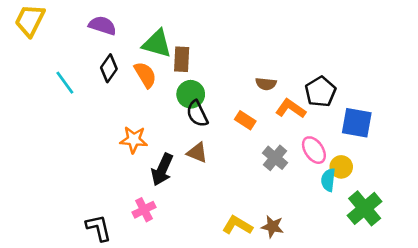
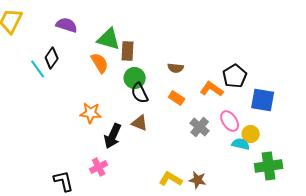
black diamond: (109, 68) -> (52, 58), moved
brown semicircle: (266, 84) -> (176, 68), moved
cyan semicircle: (328, 180) -> (241, 144), turned 96
green cross: (365, 208) -> (269, 166), turned 32

